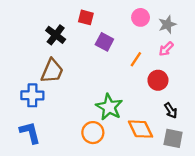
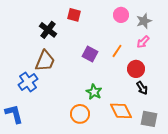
purple square: (104, 42) -> (90, 54), moved
blue cross: (32, 95) -> (28, 82), turned -36
green star: (109, 107) -> (94, 92), size x0.7
black arrow: (171, 110) -> (142, 88), moved
blue L-shape: (30, 133) -> (14, 114), moved

